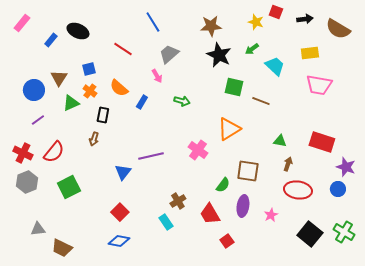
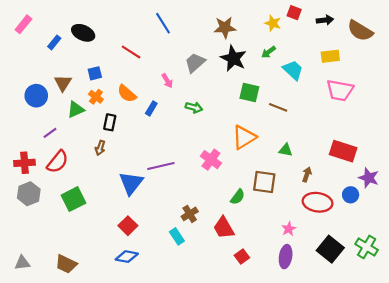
gray trapezoid: (169, 54) -> (195, 63), moved
purple line: (38, 120) -> (50, 133), moved
green triangle: (280, 141) -> (286, 150), moved
red cross: (23, 153) -> (25, 163), turned -30
blue triangle: (123, 172) -> (131, 183), size x1.4
blue circle: (338, 189) -> (351, 195), moved
purple ellipse: (243, 206) -> (286, 257), moved
gray triangle: (38, 229) -> (22, 263), moved

